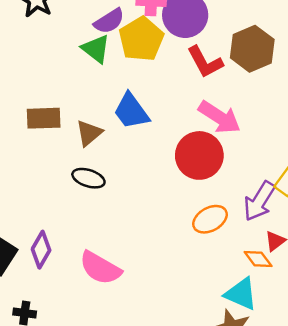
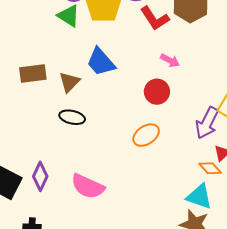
pink arrow: (220, 117) -> (170, 60), size x0.6
red circle: (199, 155) -> (157, 92), size x0.7
orange ellipse: (210, 219) -> (146, 135), moved

